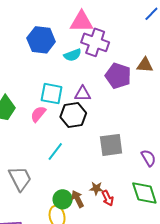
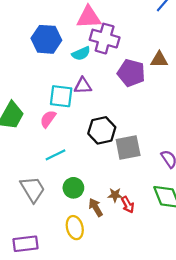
purple triangle: (83, 94) -> (83, 86), moved
black hexagon: (73, 115) -> (102, 130), moved
cyan line: (55, 152) -> (55, 155), moved, turned 30
green circle: (63, 199) -> (73, 188), moved

